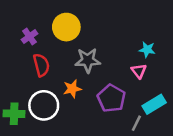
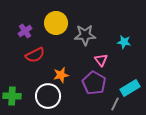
gray star: (88, 60) -> (85, 35), moved
red semicircle: (41, 65) -> (35, 55), turned 78
pink triangle: (139, 71) -> (101, 60), moved
white circle: (44, 105) -> (48, 96), moved

